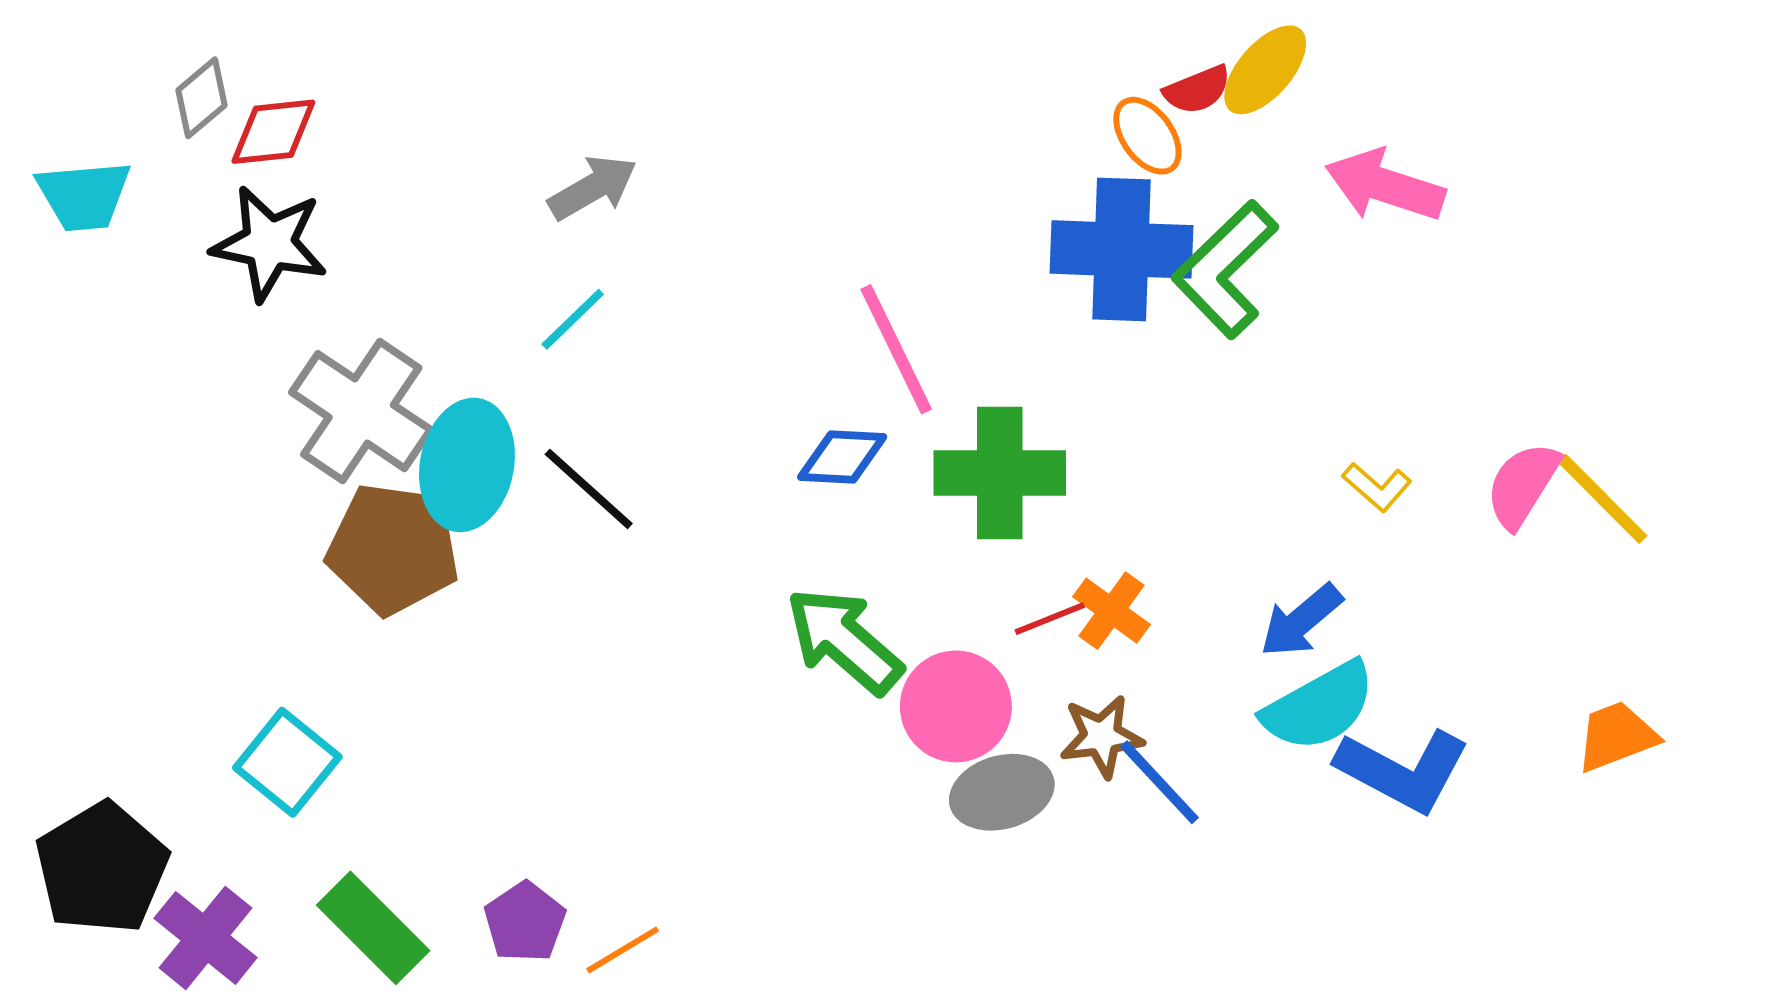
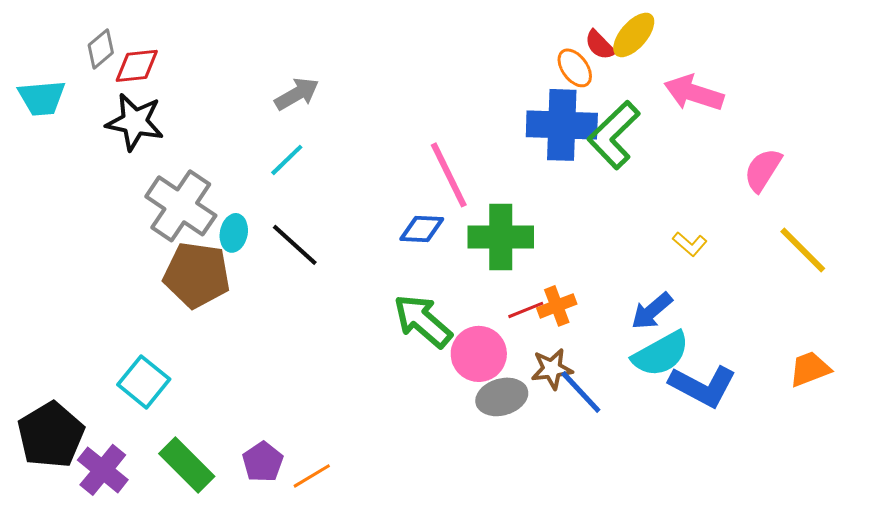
red semicircle: (1197, 90) -> (600, 45), turned 68
cyan ellipse: (467, 465) -> (234, 233), size x0.6
pink semicircle: (1523, 485) -> (763, 170), moved
orange cross: (1112, 611) -> (557, 306), turned 33

